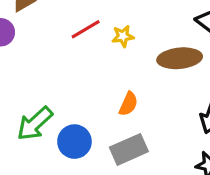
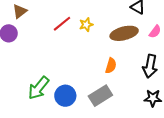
orange semicircle: (128, 104) -> (111, 66), moved

